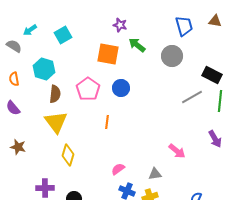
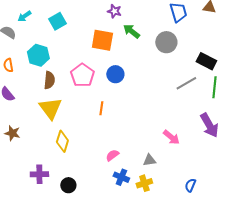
purple arrow: (215, 139) -> (209, 125), size x1.4

